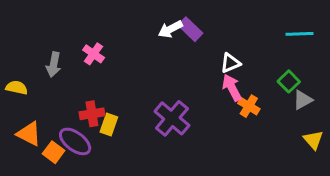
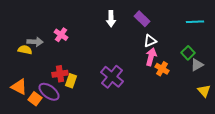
white arrow: (170, 29) -> (111, 19), turned -63
purple rectangle: (190, 29) -> (142, 19), moved
gray arrow: (54, 65) -> (35, 42), turned -98
yellow semicircle: (17, 88) -> (25, 50), moved
pink arrow: (232, 88) -> (151, 57), turned 42

